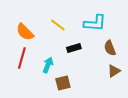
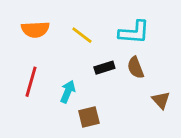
orange semicircle: (25, 32) -> (35, 29), moved, turned -48
brown semicircle: (110, 48) -> (136, 68), moved
brown triangle: (114, 71) -> (161, 100), turned -40

